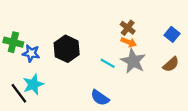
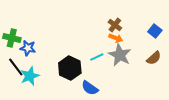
black hexagon: (67, 49) -> (70, 68), moved
cyan line: (108, 63) -> (97, 57), turned -56
black line: (19, 93) -> (16, 67), moved

